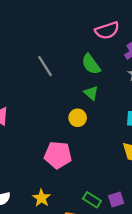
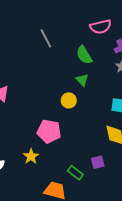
gray line: (45, 66) -> (46, 38), moved
yellow star: (42, 198) -> (31, 156), moved
purple square: (116, 199) -> (98, 162), moved

